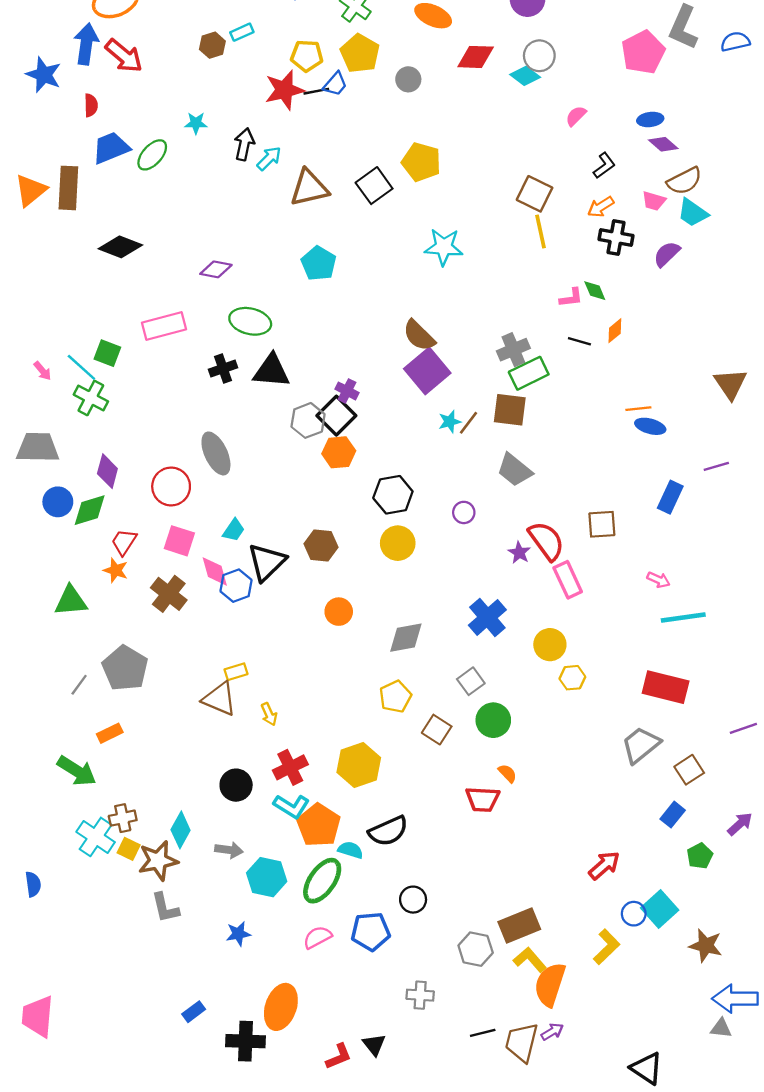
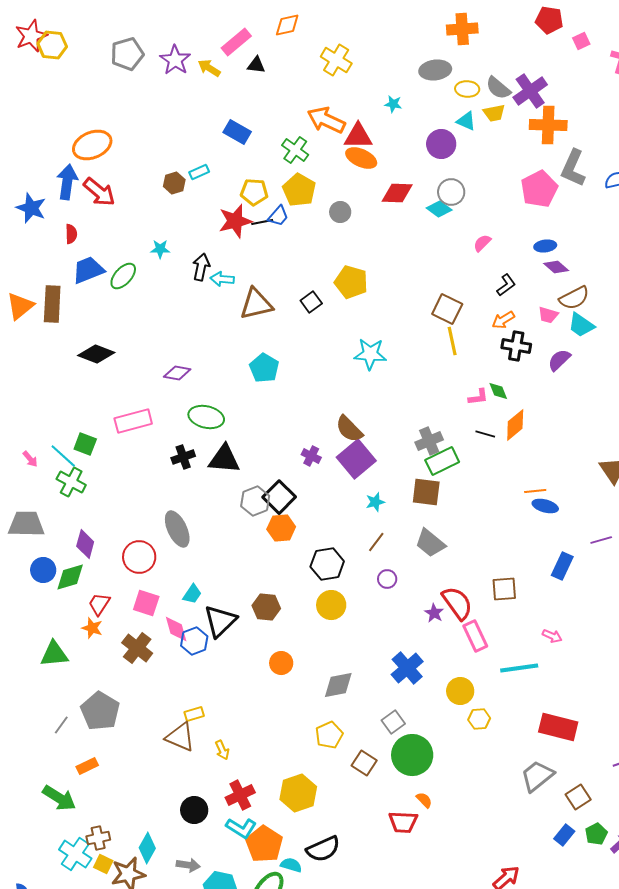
cyan arrow: (269, 158) -> (222, 279), turned -130
black square: (374, 186) -> (311, 302), size x0.7
orange diamond: (615, 331) -> (515, 425), size x1.5
purple cross: (347, 391) -> (311, 456), moved
brown line: (469, 423) -> (376, 542), moved
cyan line: (683, 617) -> (519, 668), moved
green circle: (493, 720) -> (412, 755), size x1.4
green pentagon: (700, 856) -> (596, 834), moved

